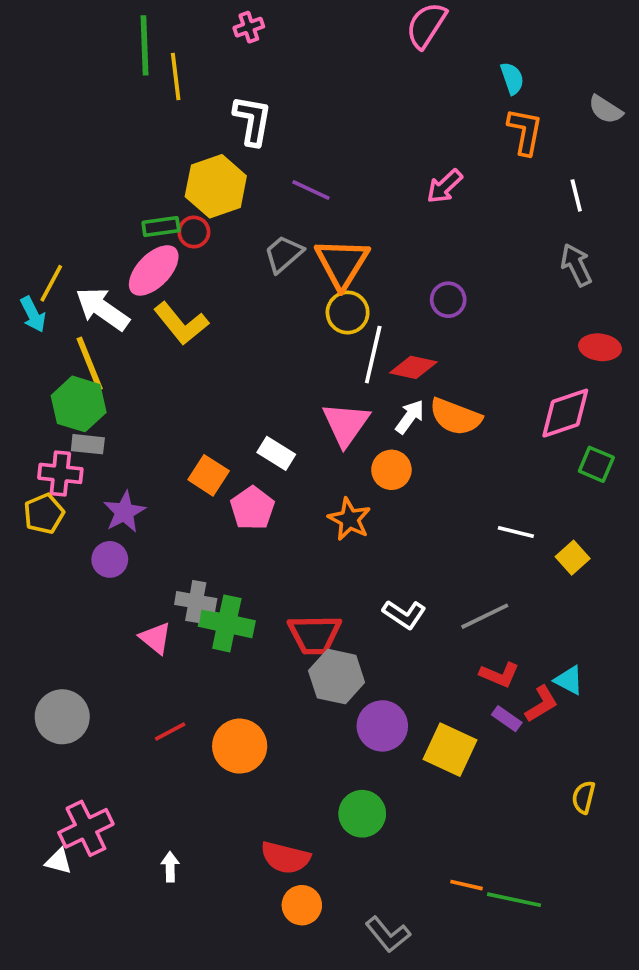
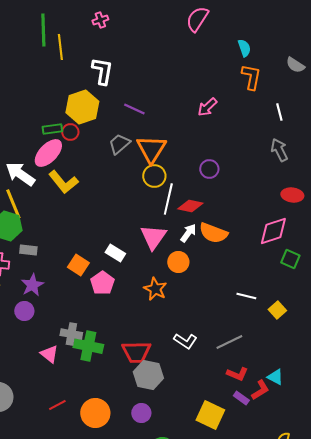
gray rectangle: (88, 444) -> (28, 250), moved
purple circle: (382, 726) -> (141, 413), moved, size x0.7

